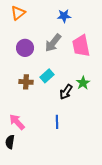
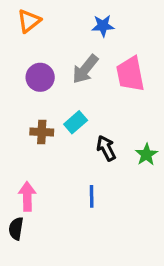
green star: (83, 83) -> (146, 155), moved
black arrow: (66, 92) -> (106, 148), turned 119
pink arrow: (17, 122) -> (27, 196), turned 42

